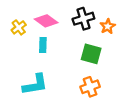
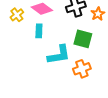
cyan L-shape: (35, 85) -> (59, 55), moved

